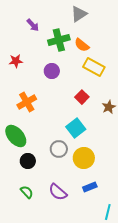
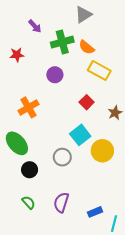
red star: (16, 61) -> (17, 55), moved
yellow circle: (84, 158) -> (102, 151), moved
blue rectangle: (90, 187) -> (95, 212), moved
purple semicircle: (58, 192) -> (61, 202), turned 66

